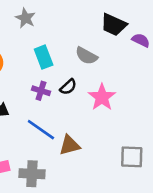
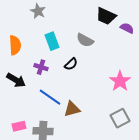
purple cross: (41, 91) -> (41, 67), moved
pink star: (102, 97) -> (120, 81), moved
gray square: (132, 157) -> (120, 118), turned -30

